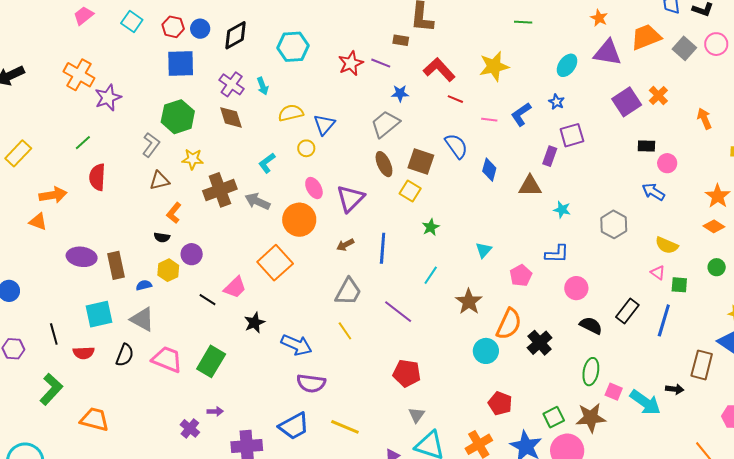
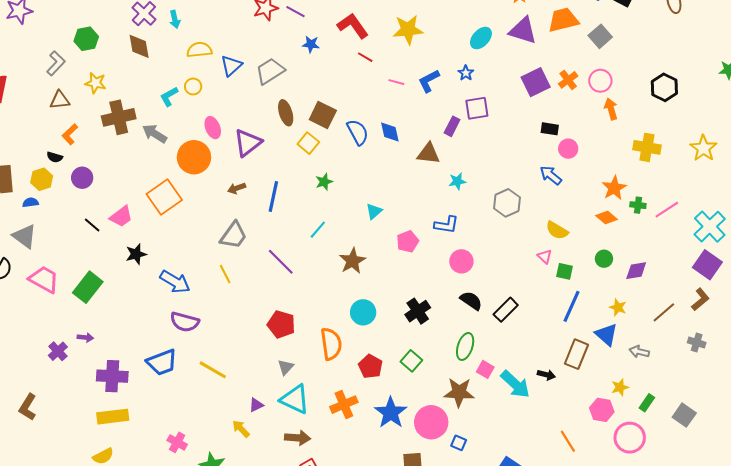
pink circle: (716, 44) -> (600, 81), moved
green hexagon: (178, 117) -> (86, 39), size x0.7
gray trapezoid: (385, 124) -> (270, 71), moved
blue semicircle: (456, 146) -> (358, 132), moved
yellow circle: (306, 148) -> (193, 87), moved
blue diamond: (489, 170) -> (390, 132), turned -35
cyan star: (562, 210) -> (457, 181), turned -30
yellow hexagon: (168, 270) -> (42, 179), moved
black rectangle: (627, 311) -> (506, 310), moved
blue line: (664, 320) -> (572, 306), moved
orange semicircle: (509, 324) -> (331, 344), moved, turned -40
green square: (554, 417) -> (411, 361), moved, turned -30

